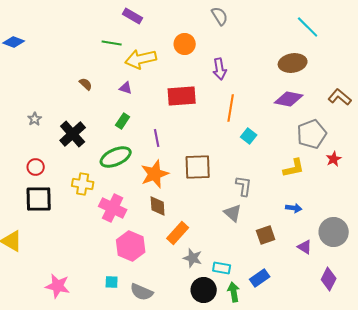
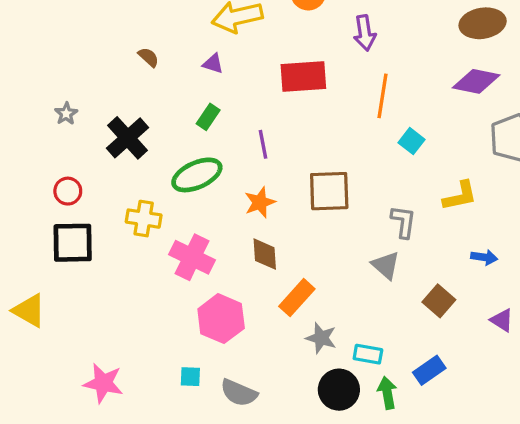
yellow L-shape: (294, 168) -> (460, 196), moved
orange star: (155, 174) -> (260, 202), size x0.7
brown square: (266, 235) -> (439, 301), turned -30

